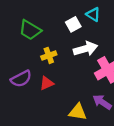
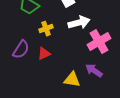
purple semicircle: (21, 79) -> (21, 50), turned -30

